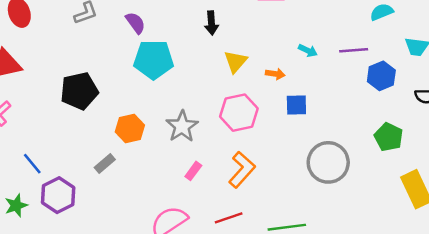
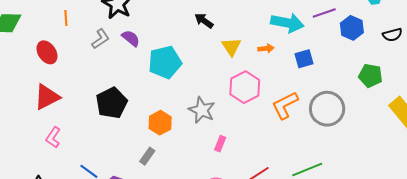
purple semicircle: (135, 23) -> (131, 38), moved
black arrow: (211, 23) -> (204, 21), turned 144
cyan arrow: (308, 51) -> (287, 23), size x2.0
blue square: (296, 105) -> (304, 59), moved
orange L-shape: (242, 170) -> (285, 105), moved, turned -144

